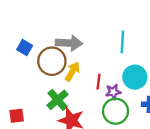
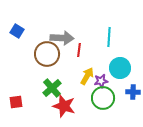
blue square: (25, 48) -> (17, 31), moved
yellow arrow: (72, 71) -> (87, 76), moved
red line: (98, 82) -> (79, 50), moved

